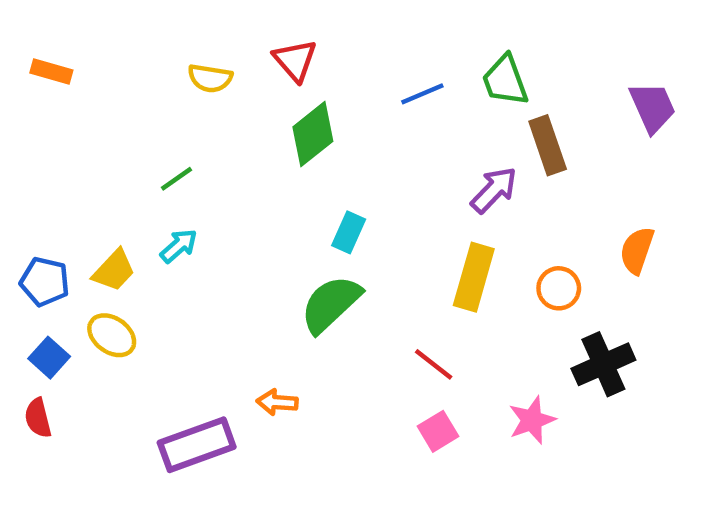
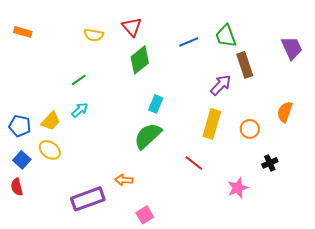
black cross: (603, 364) -> (270, 163), size x0.6
pink square: (438, 431) -> (145, 215), moved

